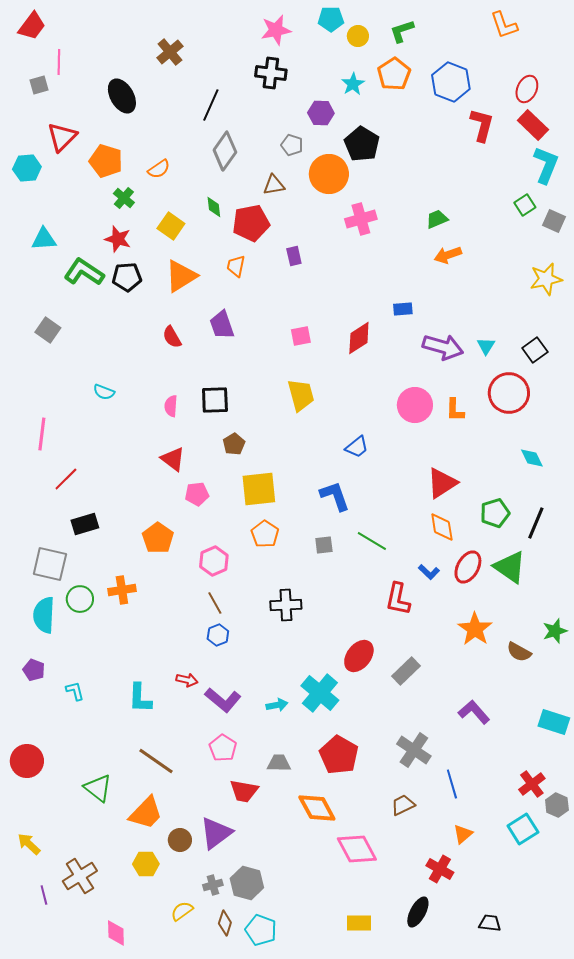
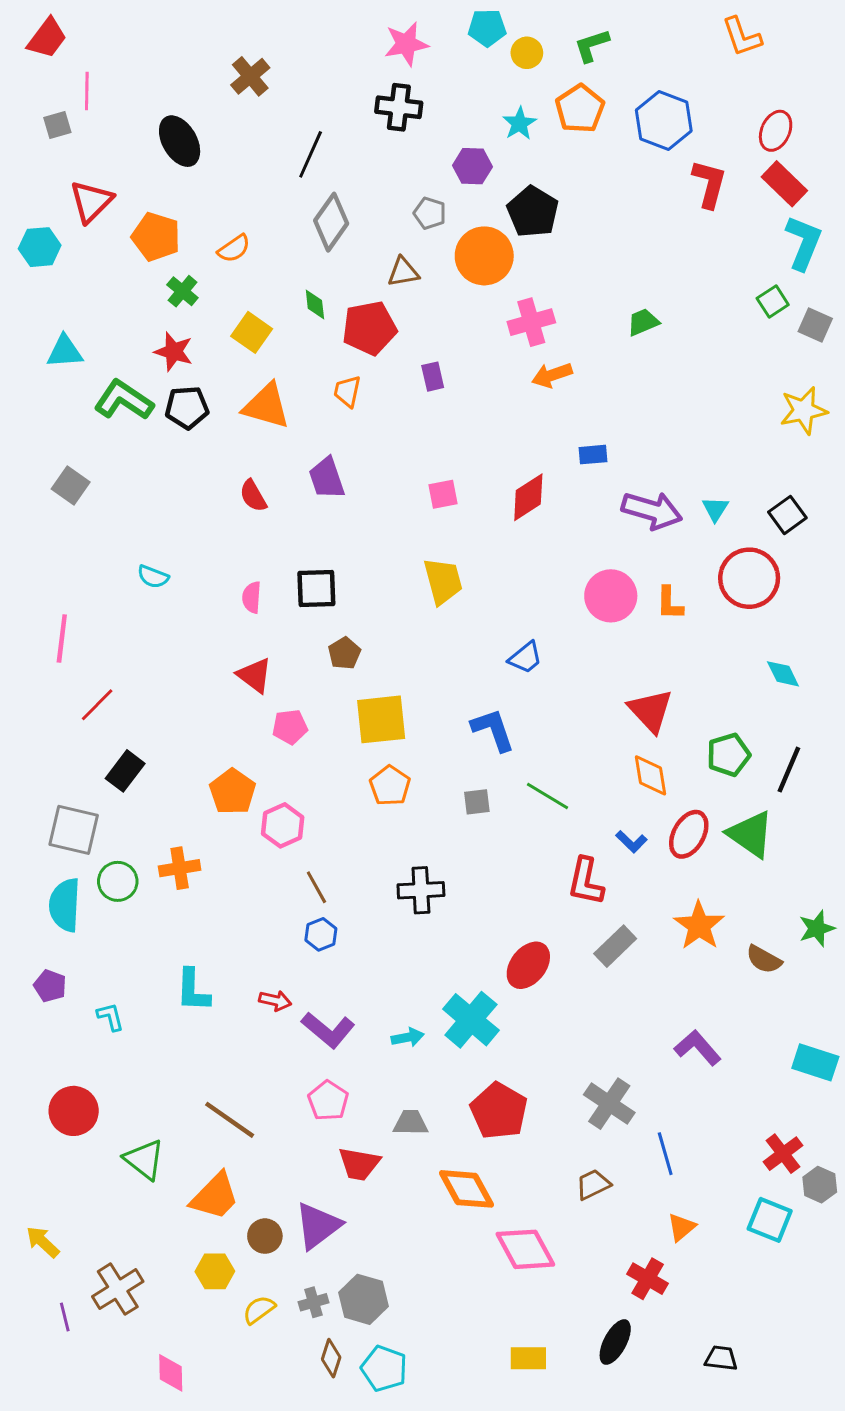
orange arrow: (448, 255) -> (552, 375), moved
orange triangle: (181, 276) -> (266, 406), turned 48
red triangle: (442, 483) -> (650, 711), turned -40
black rectangle: (85, 524) -> (125, 771), turned -36
pink hexagon: (214, 561) -> (283, 825), moved
gray rectangle: (406, 671) -> (615, 946), moved
cyan L-shape: (140, 698) -> (193, 990), moved
red circle: (27, 761) -> (74, 1111), moved
cyan square: (523, 829) -> (770, 1220), turned -36
yellow semicircle: (182, 911) -> (259, 1310), moved

